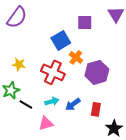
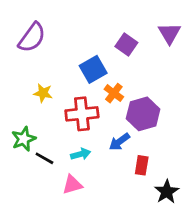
purple square: (85, 22) -> (126, 44), turned 35
yellow star: (19, 64) -> (43, 93), moved
red cross: (53, 72) -> (82, 114), turned -30
blue arrow: (73, 104) -> (119, 142), moved

